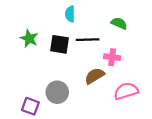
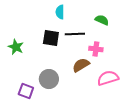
green star: (29, 38) -> (16, 47), moved

